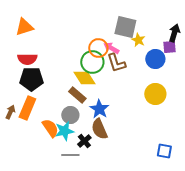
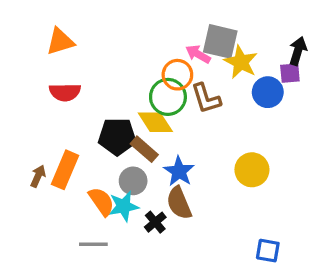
yellow star: (138, 40) -> (241, 62), size x1.5
pink arrow: (111, 48) -> (198, 54), moved
black pentagon: (31, 79) -> (117, 137), moved
yellow circle: (155, 94) -> (252, 170), moved
blue square: (164, 151) -> (268, 251), moved
gray line: (70, 155) -> (93, 244), moved

